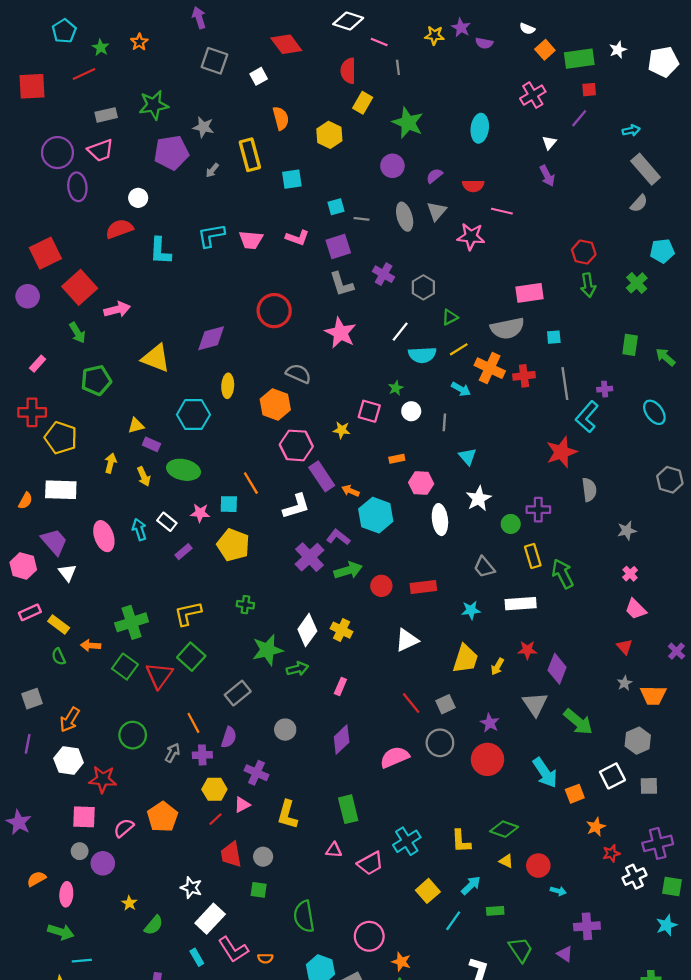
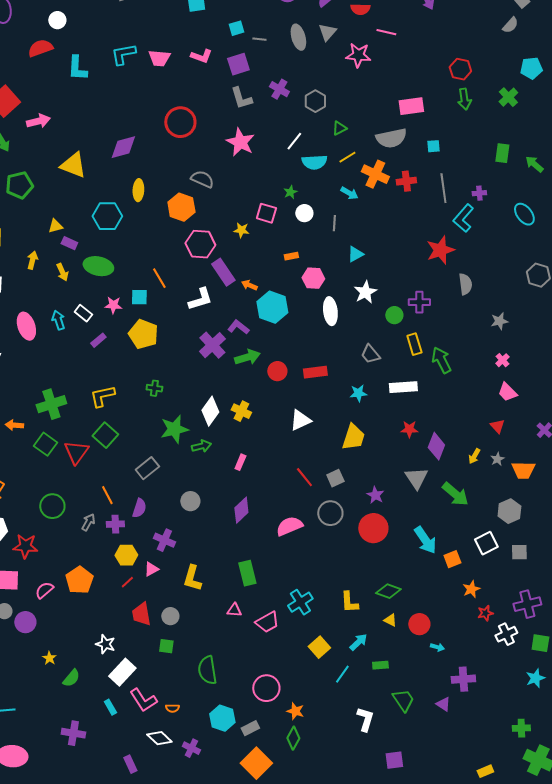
cyan triangle: (468, 457) -> (355, 254), turned 42
yellow arrow: (497, 667) -> (474, 456), moved

